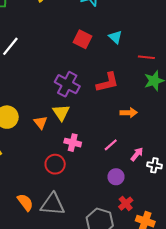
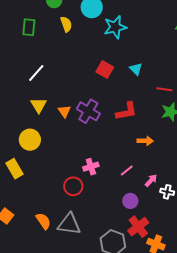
yellow triangle: (61, 113) -> (39, 105), moved
orange triangle: (41, 122) -> (64, 111), moved
pink cross: (73, 143) -> (91, 167), turned -35
red cross: (126, 204) -> (138, 227), size x1.5

